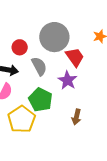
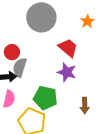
gray circle: (54, 37) -> (41, 17), moved
gray semicircle: (39, 66) -> (20, 67), moved, turned -120

